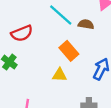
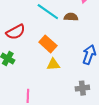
orange rectangle: (69, 51) -> (48, 44), moved

